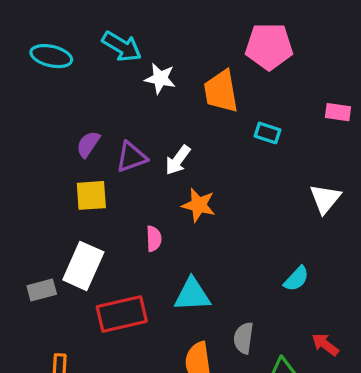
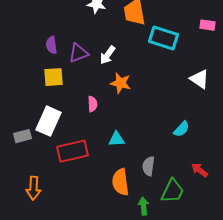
cyan rectangle: (268, 133) -> (164, 38), size x1.8
purple semicircle: (88, 144) -> (52, 45), turned -42
white triangle: (325, 199) -> (200, 79), turned -35
cyan triangle: (192, 295) -> (116, 139), size x0.7

